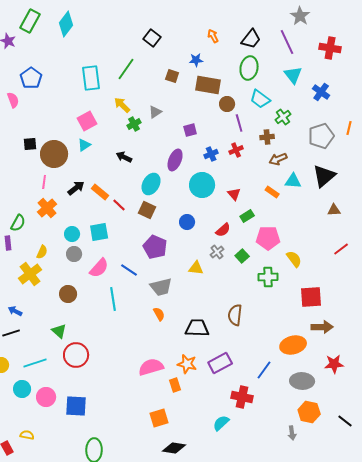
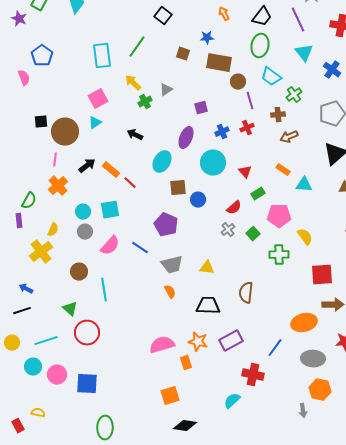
cyan triangle: (293, 181) -> (304, 185), moved
brown square: (147, 210) -> (178, 188), moved, turned -30
yellow triangle: (196, 268) -> (207, 268), moved
cyan line: (113, 299) -> (104, 290), moved

